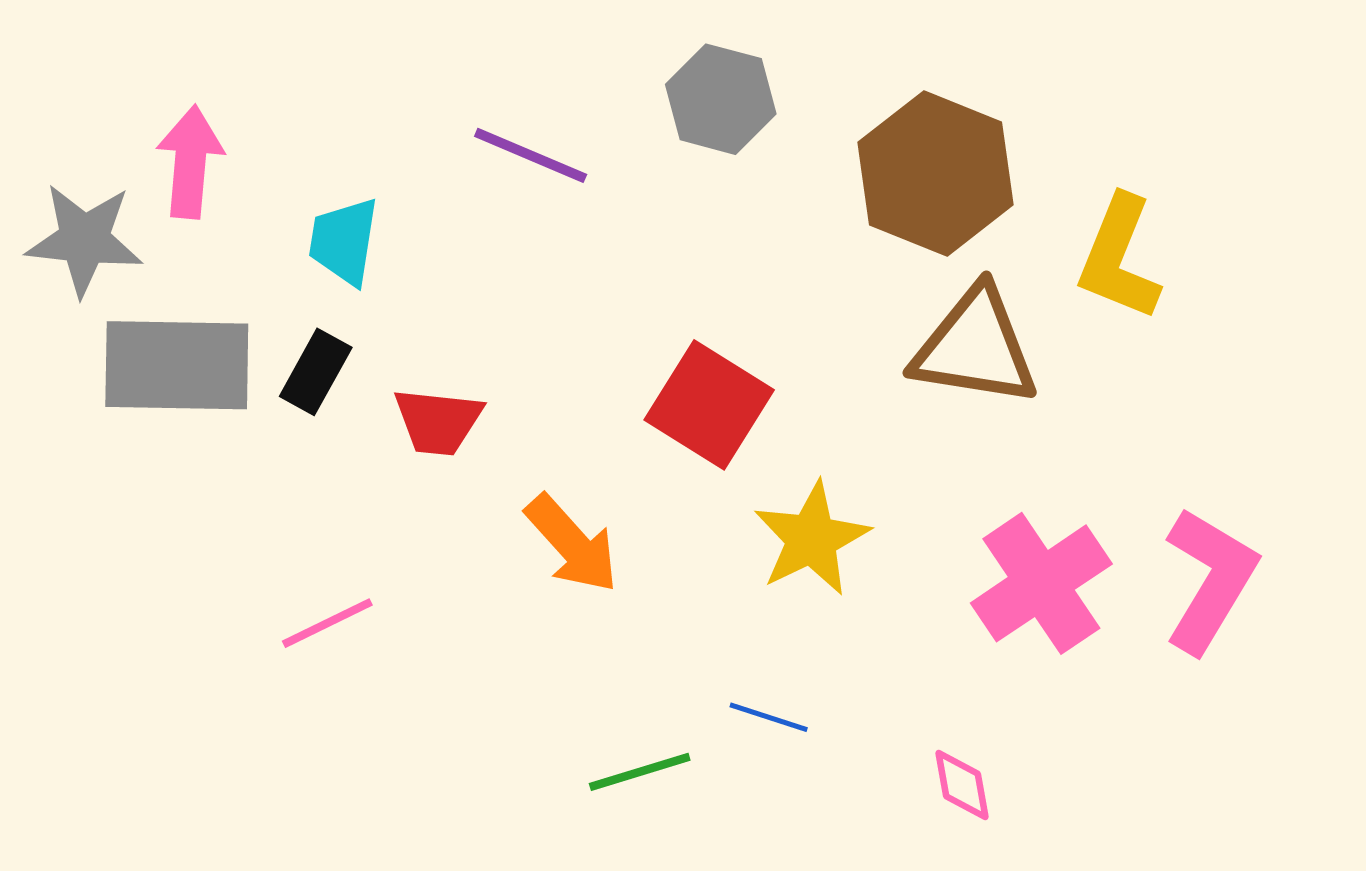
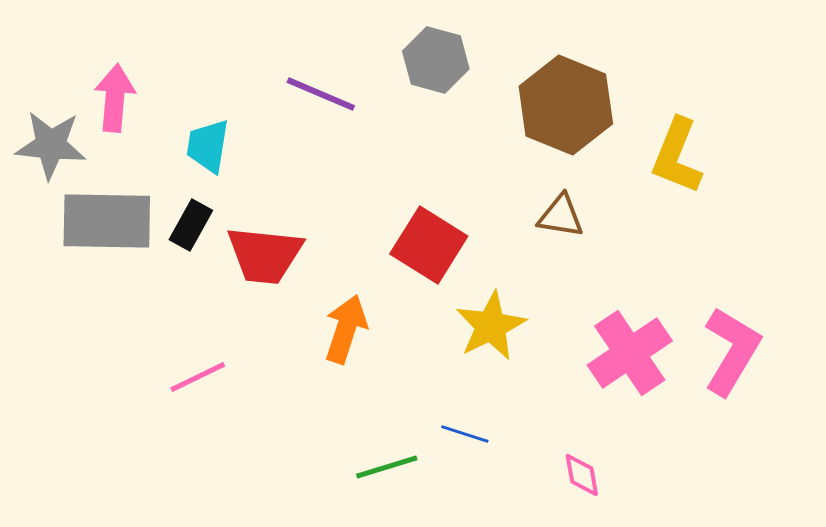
brown triangle: (975, 347) -> (561, 216), moved, size x0.6
red trapezoid: (438, 421) -> (265, 255), size x1.4
orange arrow: (572, 544) -> (346, 329), turned -120

